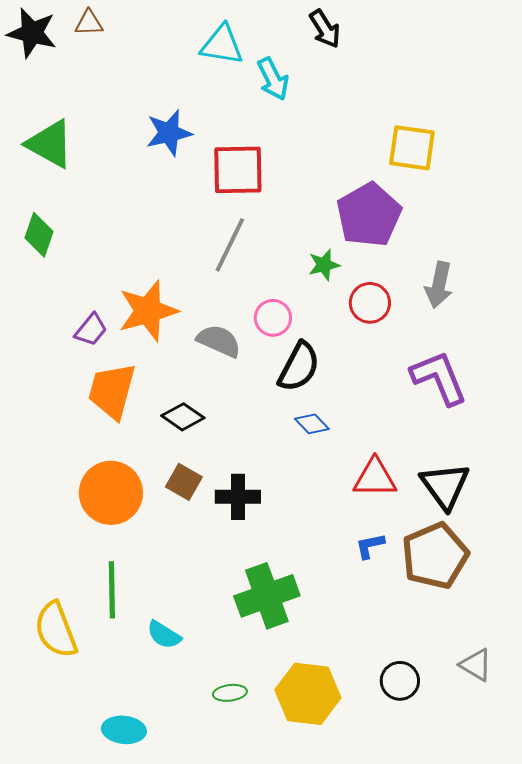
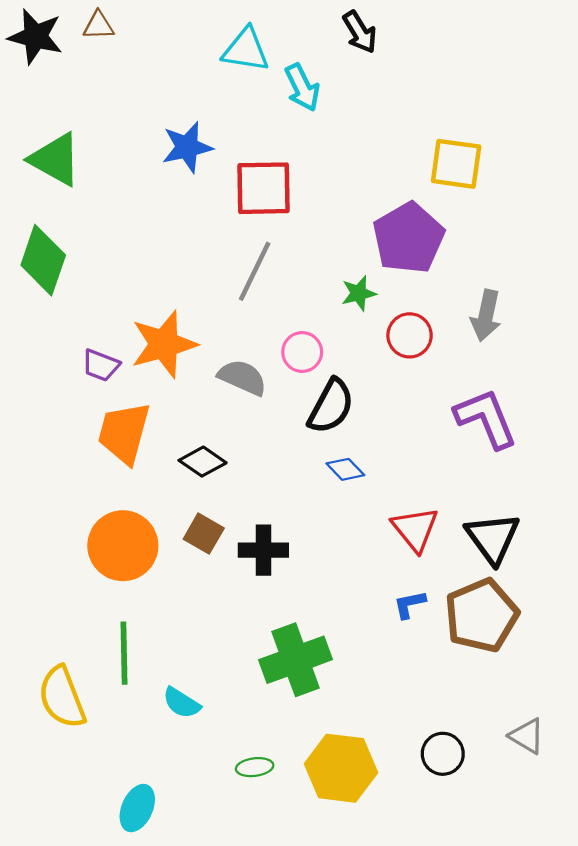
green diamond: (39, 235) -> (43, 260), size x1.4
purple trapezoid: (91, 330) -> (101, 365), turned 72
red triangle: (375, 478) -> (415, 529), turned 51
cyan ellipse: (124, 730) -> (137, 808), turned -72

